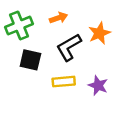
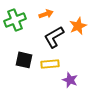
black square: (30, 60) -> (24, 60), moved
purple star: (98, 85) -> (70, 80), moved

